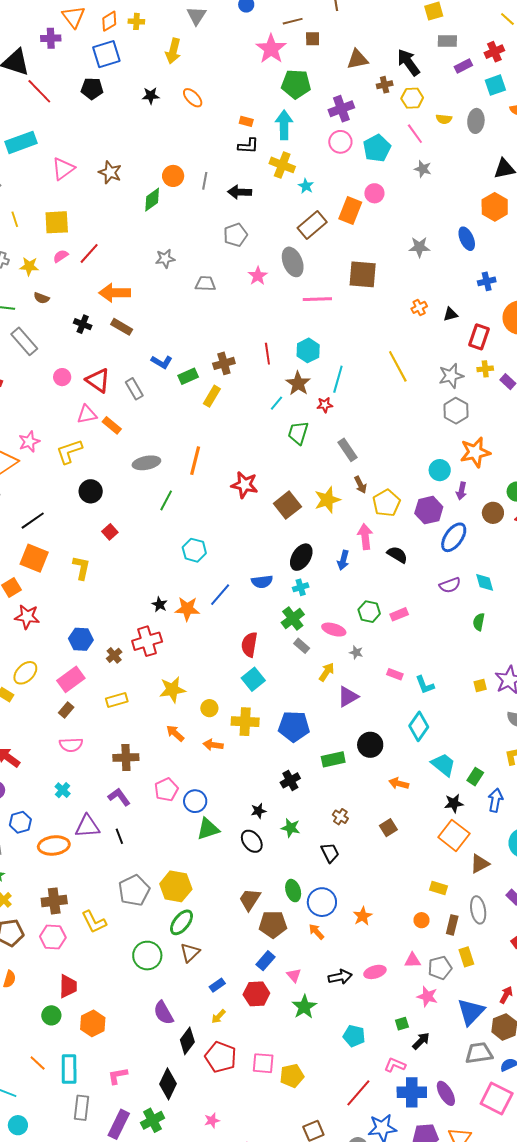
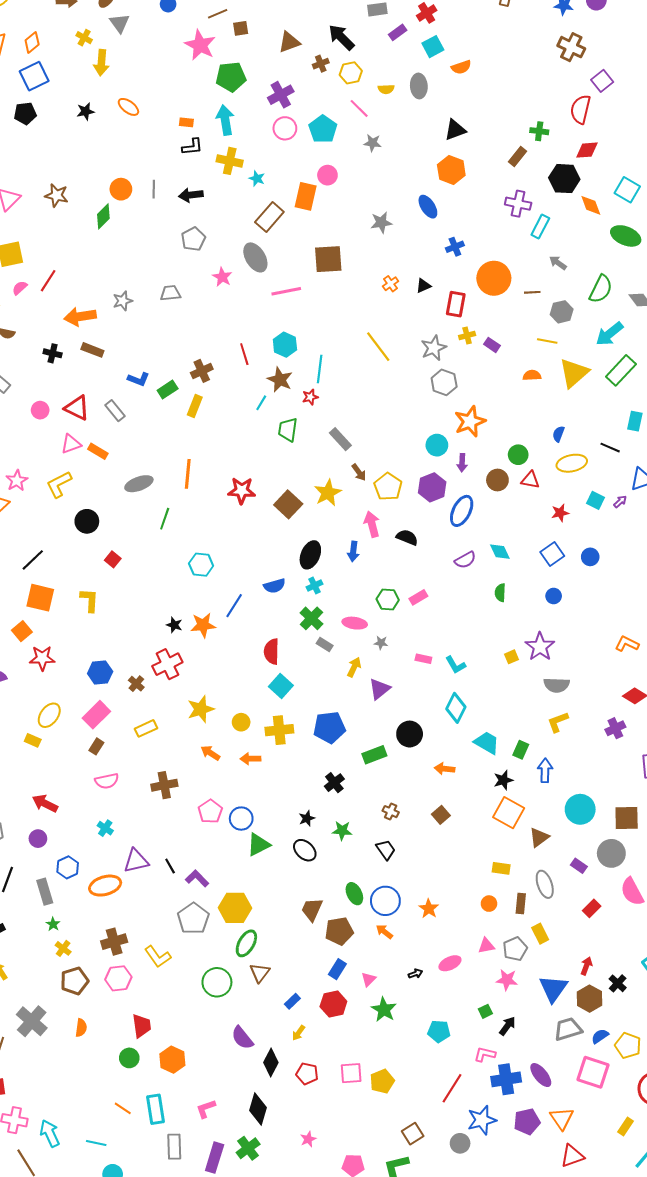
yellow cross: (136, 21) -> (84, 38), moved, turned 35
gray star: (165, 259) -> (123, 301), moved
purple L-shape: (119, 797) -> (197, 878), moved
pink triangle: (294, 975) -> (369, 979), turned 35
black arrow: (340, 977) -> (415, 974), size x0.6
red pentagon: (221, 1057) -> (307, 1074), size x0.7

